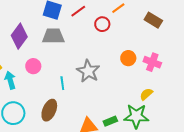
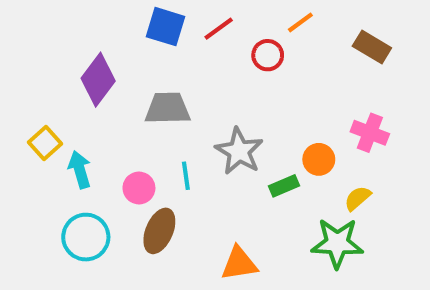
gray trapezoid: (53, 36) -> (168, 108), moved
orange circle: (128, 58) -> (319, 159), moved
pink circle: (33, 66) -> (139, 188), moved
green rectangle: (110, 121) -> (284, 186), moved

